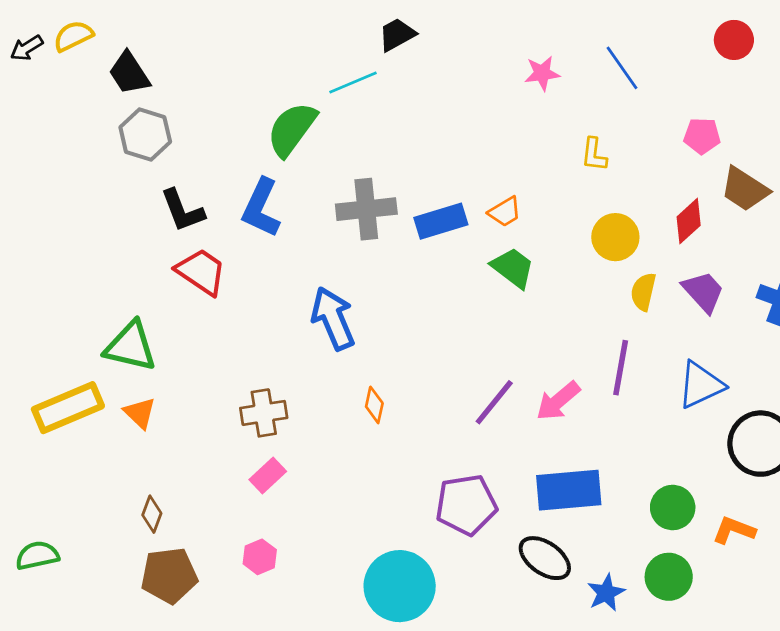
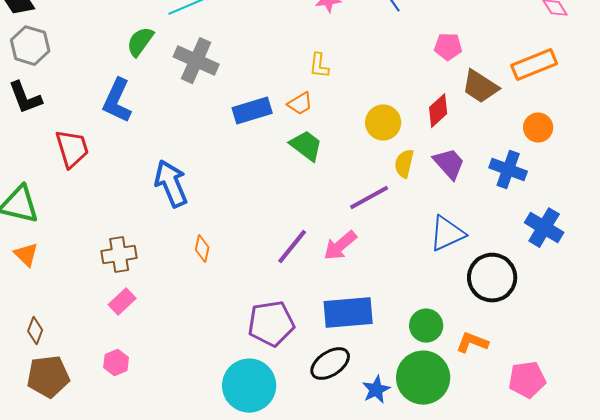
green semicircle: (292, 129) -> (140, 42), size x0.7
yellow L-shape: (594, 155) -> (319, 66), moved
gray cross: (366, 209) -> (196, 61), moved, turned 30
black L-shape: (182, 210) -> (25, 98), moved
red trapezoid: (201, 272) -> (72, 149), turned 39
purple line: (621, 368) -> (369, 198), moved, turned 51
black ellipse: (545, 558) -> (330, 364), turned -69
green circle: (669, 577) -> (423, 378), size x1.5
cyan circle: (400, 586) -> (249, 386), moved

